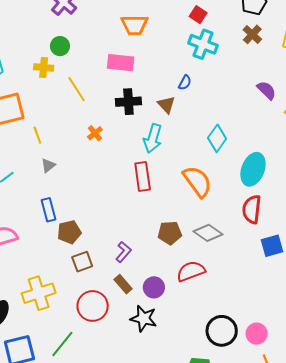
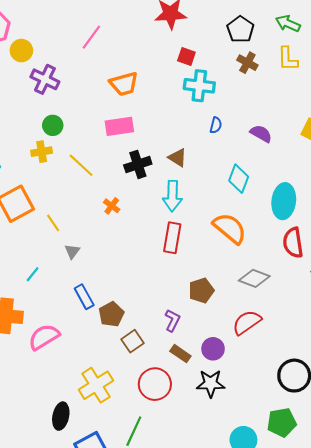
blue semicircle: (185, 83) -> (216, 125), moved
purple semicircle: (266, 90) -> (261, 134), moved
red rectangle: (143, 177) -> (172, 238), turned 32
brown pentagon: (170, 233) -> (201, 290), moved

